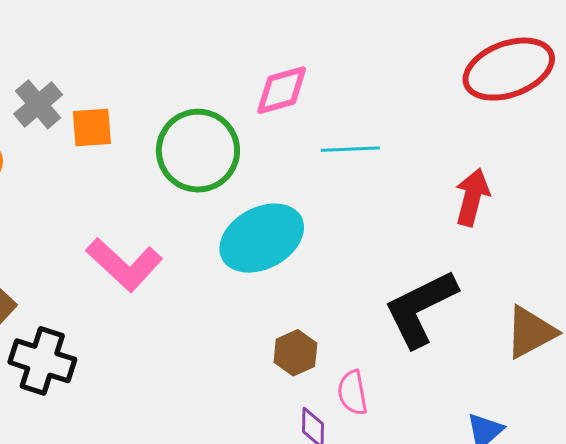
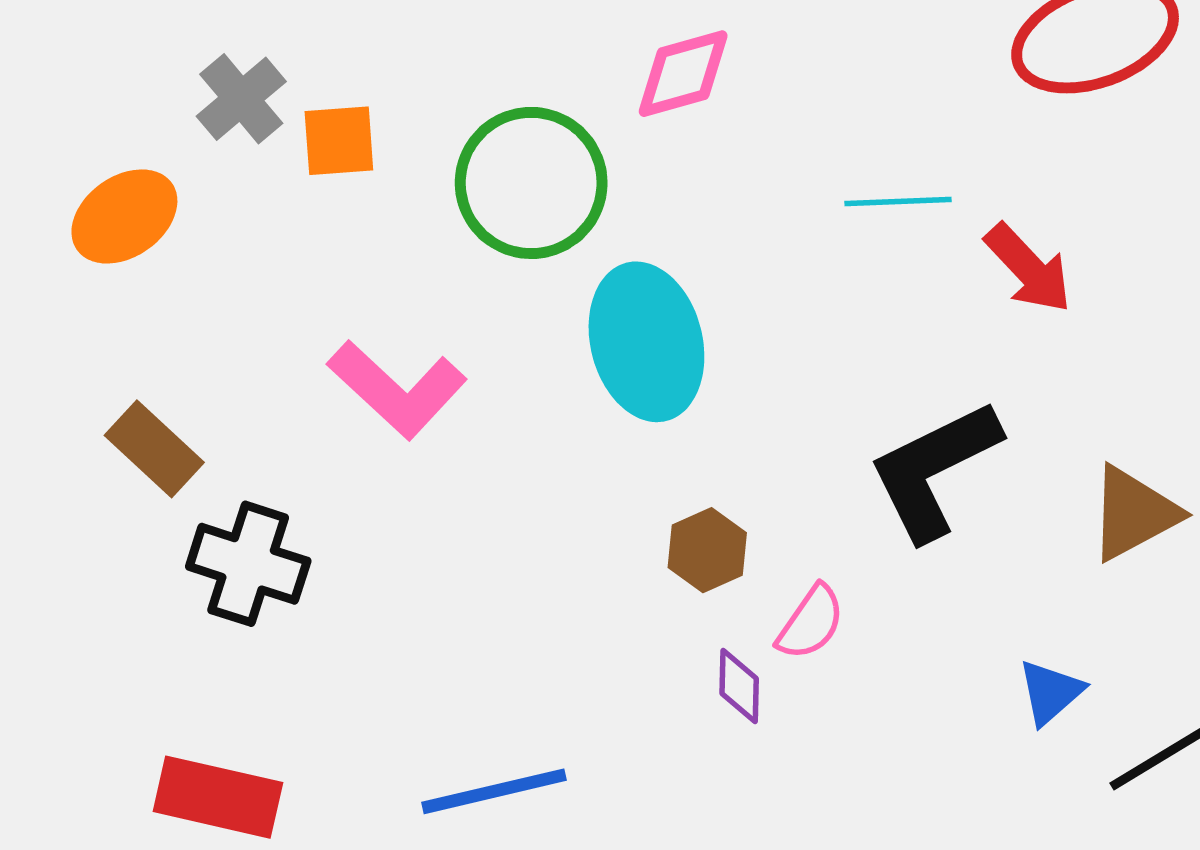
cyan line: (350, 149) -> (898, 202), moved
red arrow: (472, 197) -> (1028, 268), turned 122
cyan ellipse: (262, 238) -> (646, 342), turned -76
pink semicircle: (353, 393) -> (811, 623), turned -135

